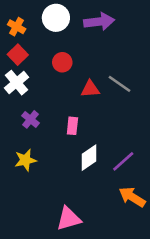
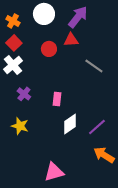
purple arrow: (99, 22) -> (78, 17), turned -45
red triangle: (90, 89) -> (71, 40), moved
yellow star: (25, 160) -> (20, 126), turned 30

